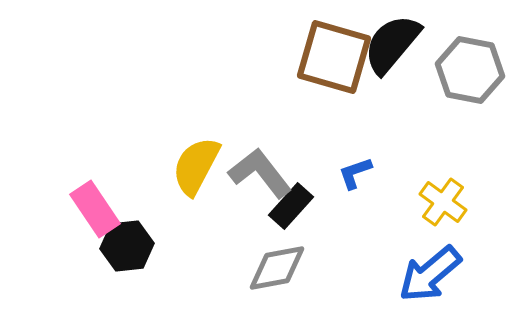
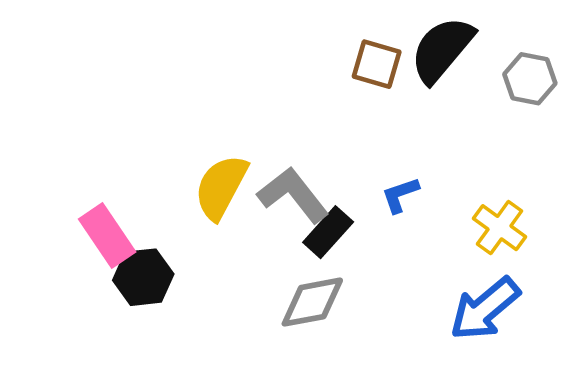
brown square: (334, 57) -> (377, 64), size x0.6
gray hexagon: (470, 70) -> (530, 79), size x0.7

